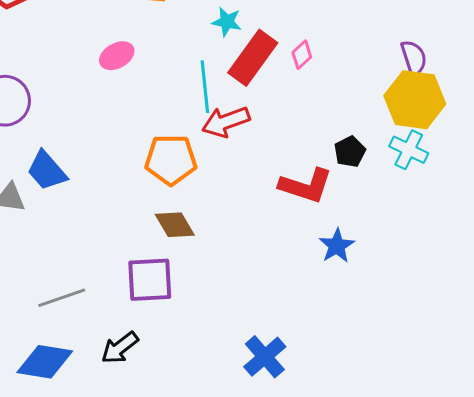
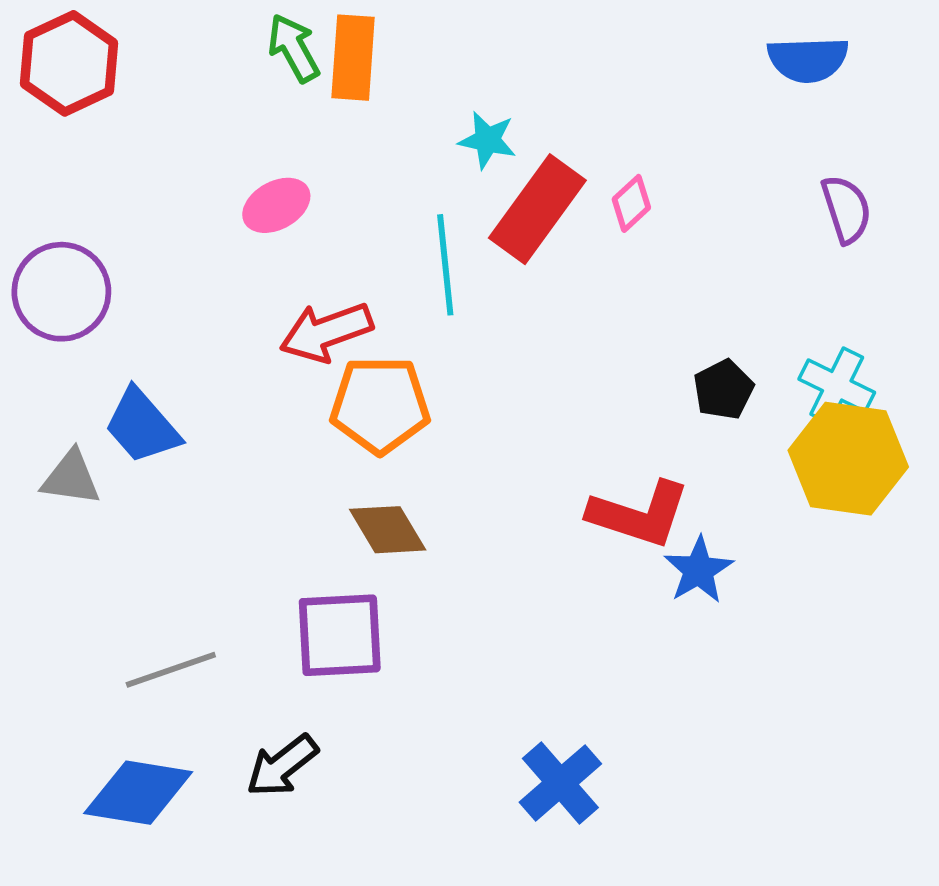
yellow hexagon: (415, 100) -> (848, 459), moved
red arrow: (226, 122) -> (326, 332), moved
red L-shape: (306, 186) -> (639, 514), moved

